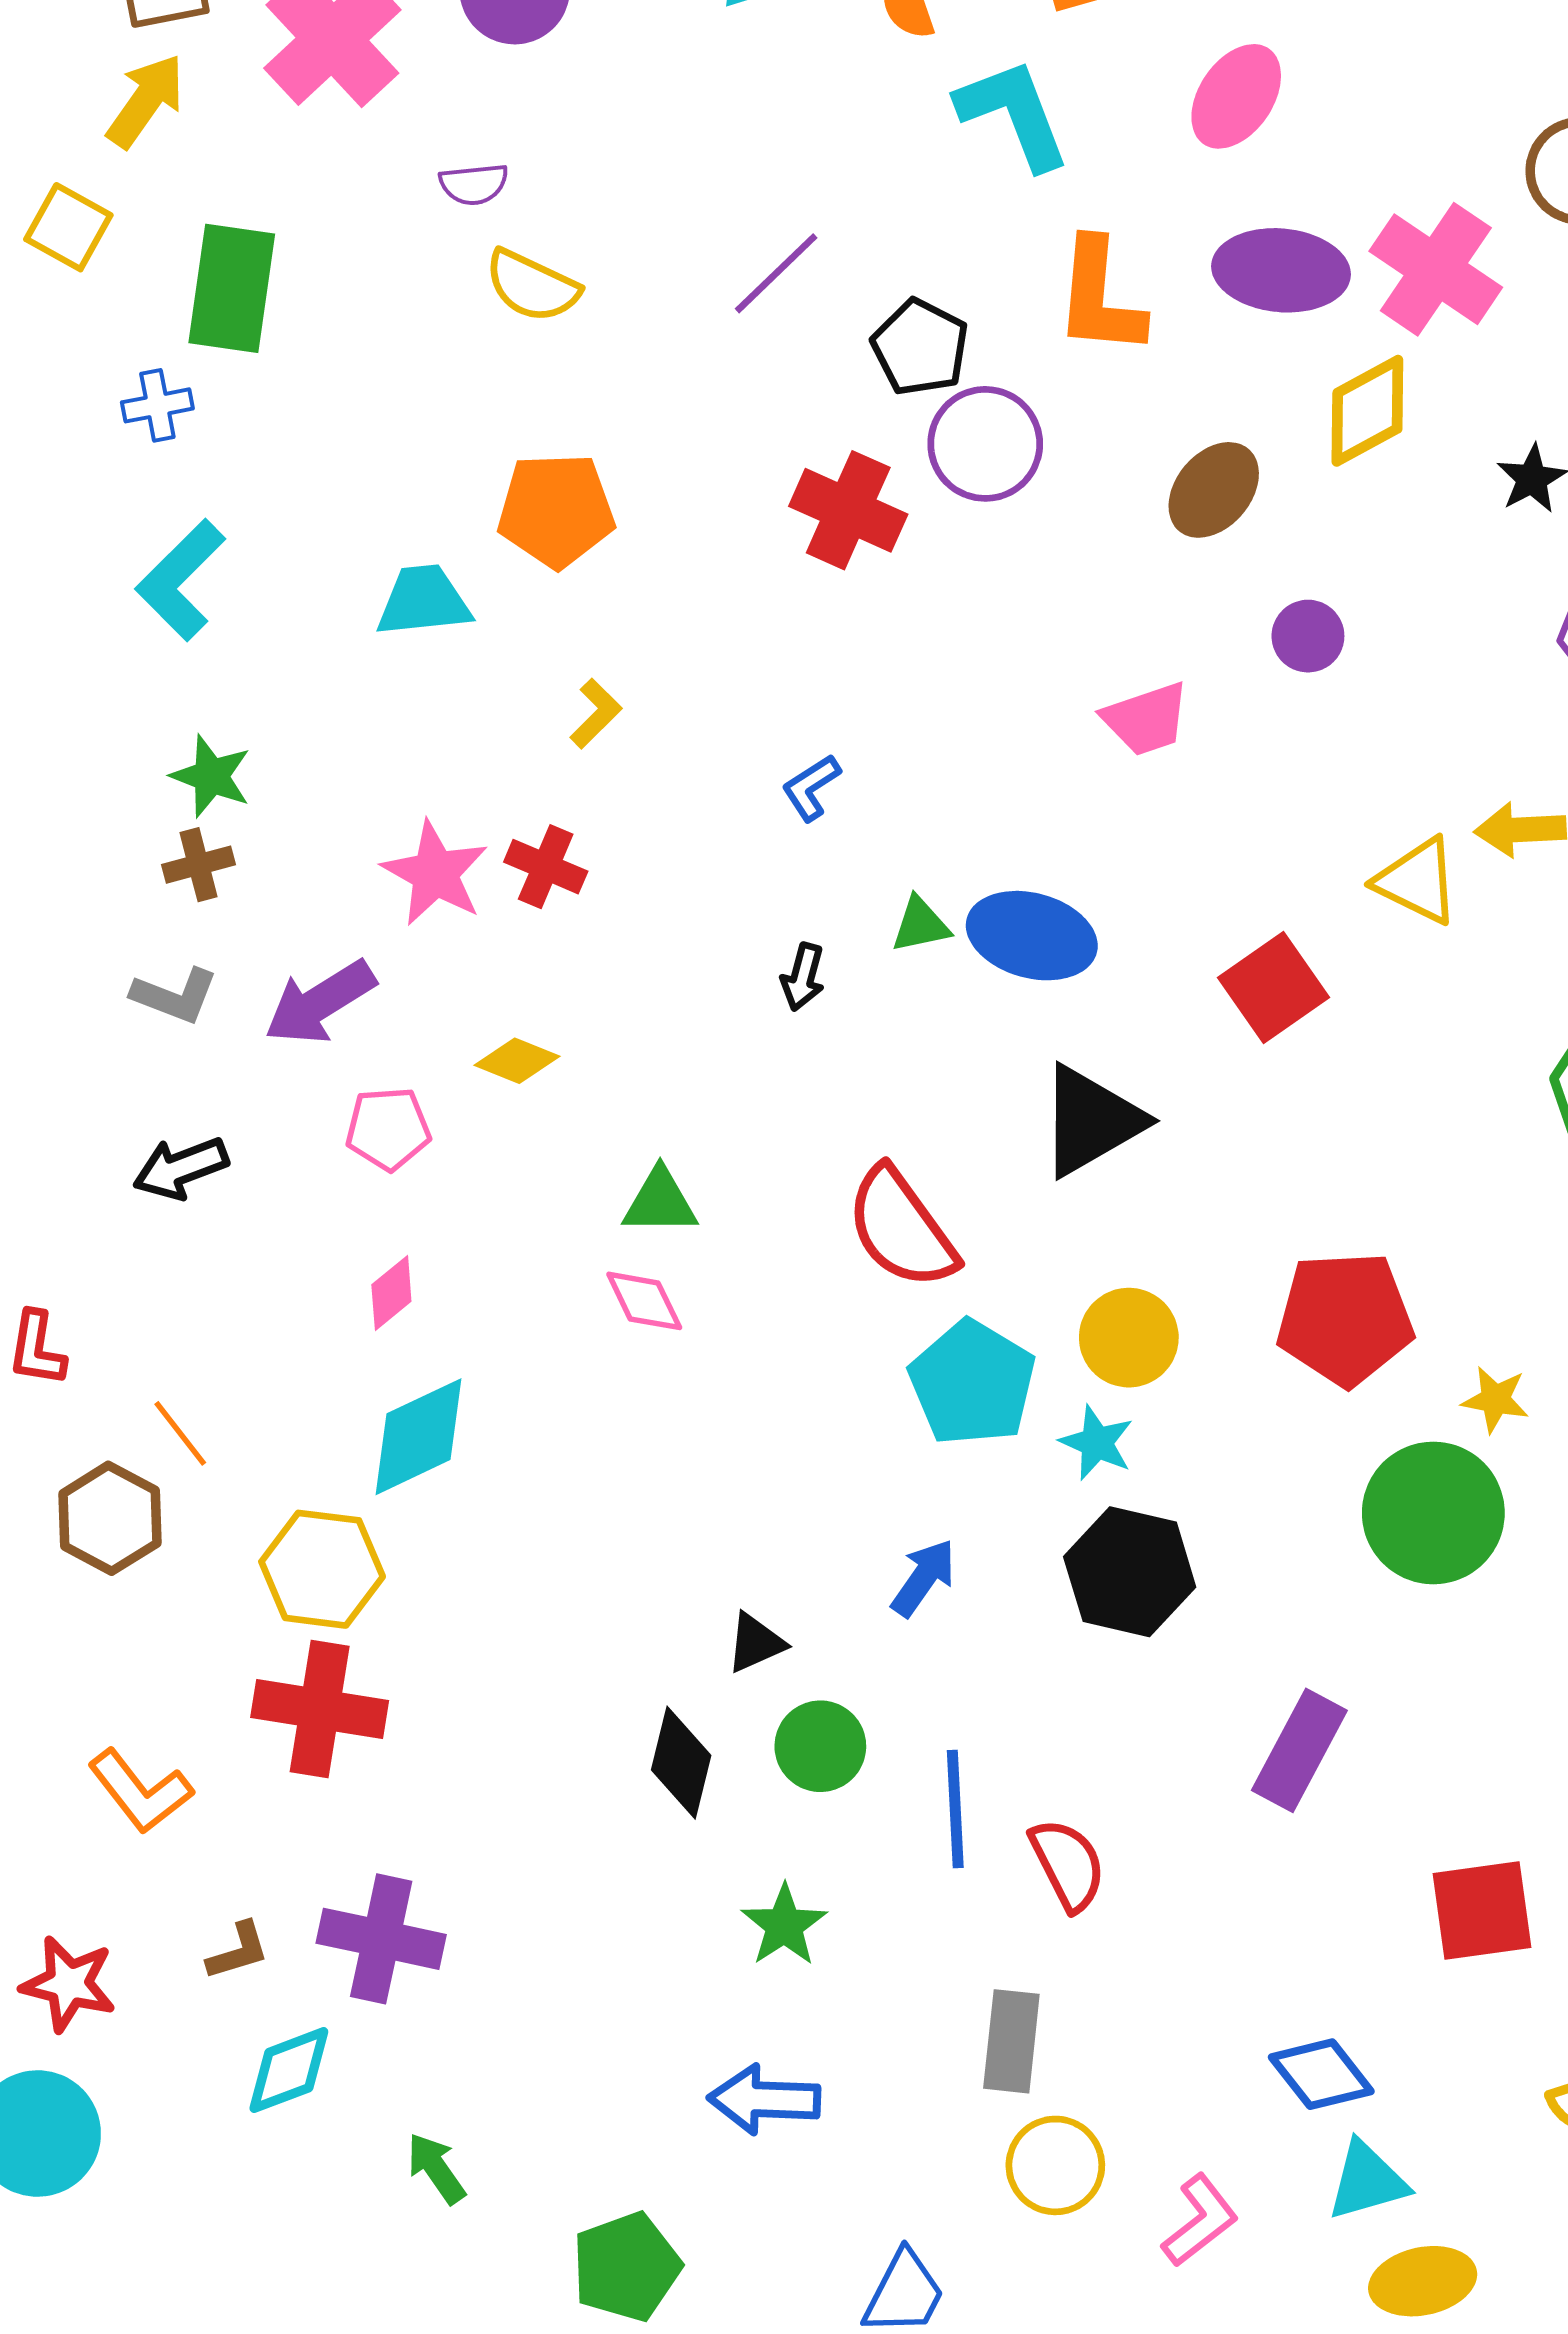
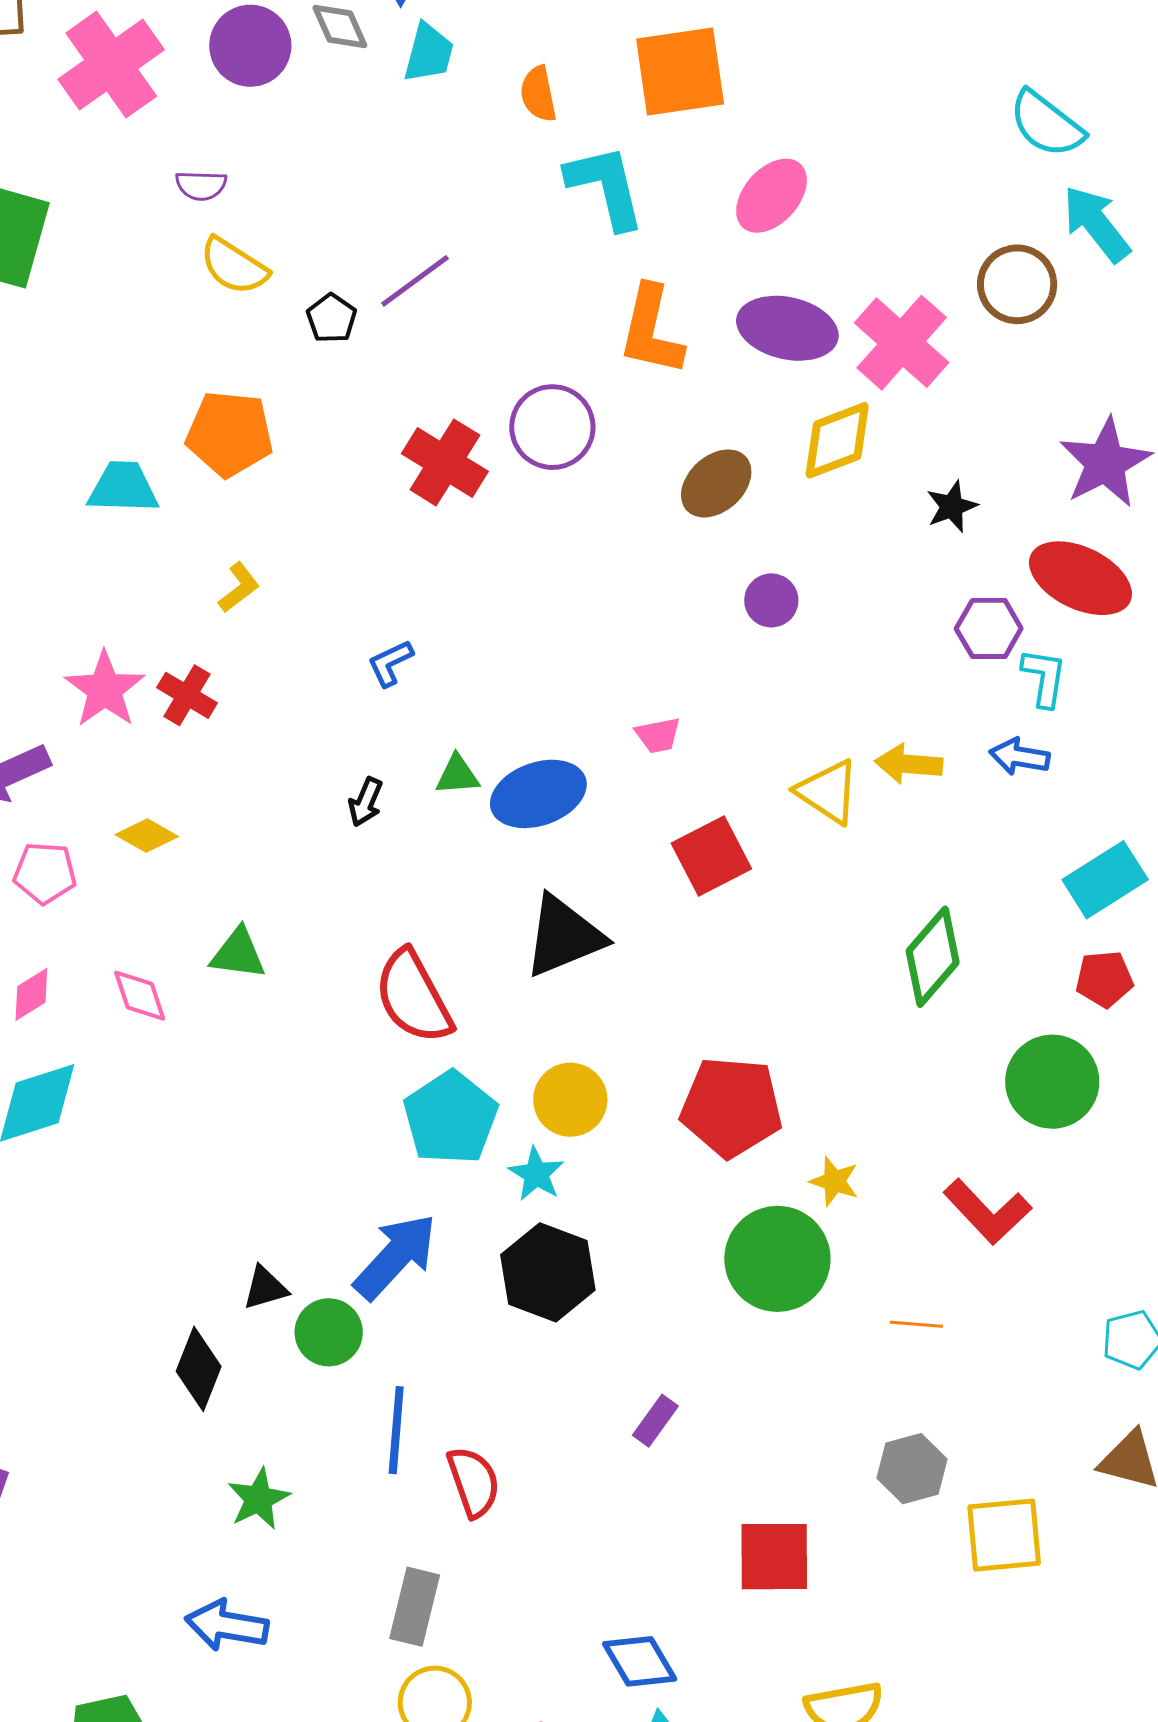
black pentagon: (920, 347) -> (332, 318), moved, size x0.7
pink trapezoid: (1146, 719) -> (658, 735), moved, size x0.7
blue ellipse: (1032, 936) -> (538, 794), turned -42
pink diamond: (644, 1301) -> (140, 996), moved
blue arrow: (923, 1578) -> (395, 1256), size x1.6
green circle: (820, 1746) -> (329, 1332), moved
purple rectangle: (1299, 1750) -> (655, 1421), size x0.6

